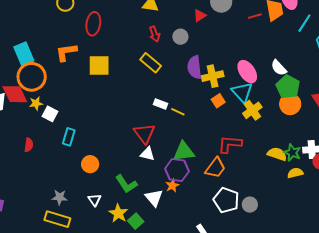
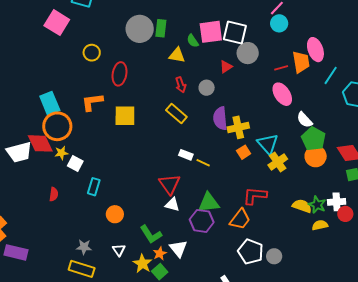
pink ellipse: (247, 72) -> (282, 94), moved
orange star: (172, 186) -> (160, 253), moved

